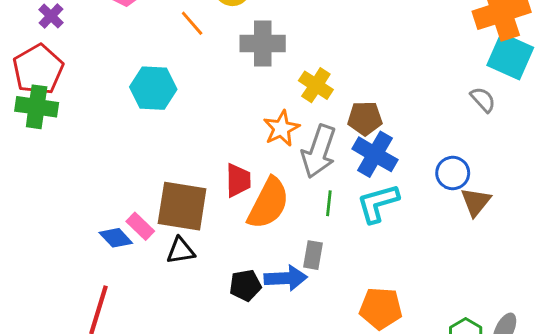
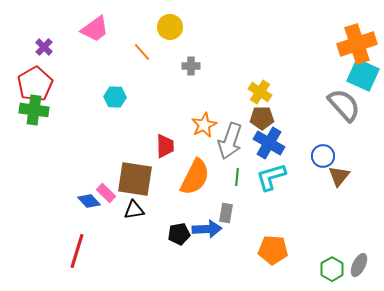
gray cross: (263, 43) -> (191, 66), size x0.6
yellow cross: (316, 85) -> (260, 92), moved
cyan hexagon: (153, 88) -> (115, 97), size x0.7
gray semicircle: (483, 100) -> (344, 105), size x1.8
red trapezoid: (238, 180) -> (165, 146), moved

